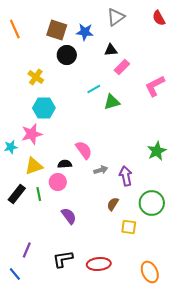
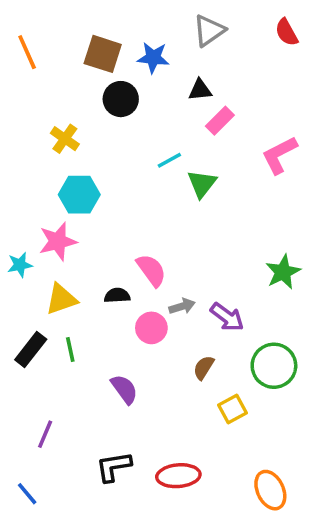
green triangle: (112, 102) -> (202, 184), turned -36
purple arrow: (126, 176) -> (227, 317), turned 138
pink circle: (58, 182) -> (151, 328), moved
yellow square: (129, 227) -> (232, 409), turned -35
purple line: (27, 250) -> (45, 434), moved

